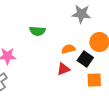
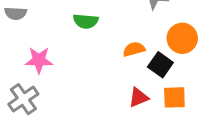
red triangle: (63, 69) -> (139, 97), moved

